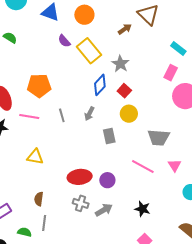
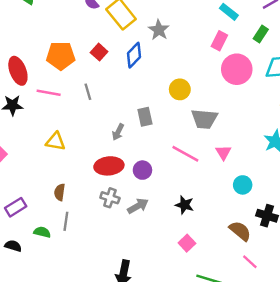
red square: (124, 91) -> (99, 52), moved
gray arrow: (89, 114) -> (118, 132), moved
yellow circle: (129, 114) -> (180, 89), moved

